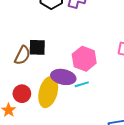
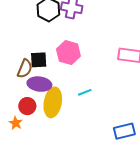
pink hexagon: (84, 59) -> (68, 53), moved
purple ellipse: (63, 77) -> (39, 84), moved

